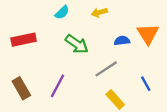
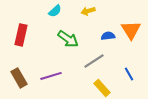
red rectangle: (24, 40) -> (21, 35), turned -65
purple line: (57, 86) -> (51, 76), turned 45

